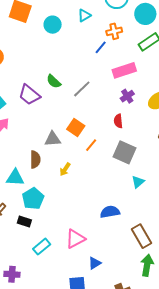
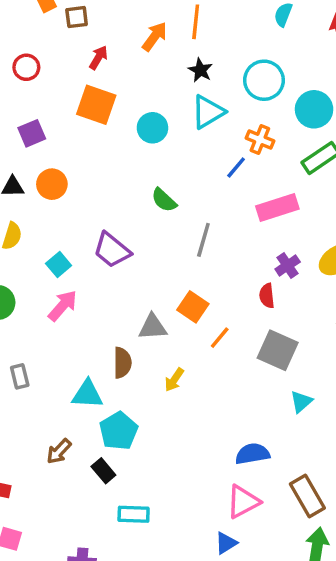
cyan triangle: (84, 15) -> (208, 112), size x1.5
orange cross: (114, 31) -> (260, 140), turned 35
green semicircle: (54, 81) -> (164, 200), moved
gray line: (82, 89) -> (203, 240), turned -30
purple cross: (127, 96) -> (288, 266), moved
black rectangle: (24, 222) -> (103, 471), turned 32
pink triangle: (75, 239) -> (243, 502), moved
cyan rectangle: (42, 247) -> (134, 514), turned 42

